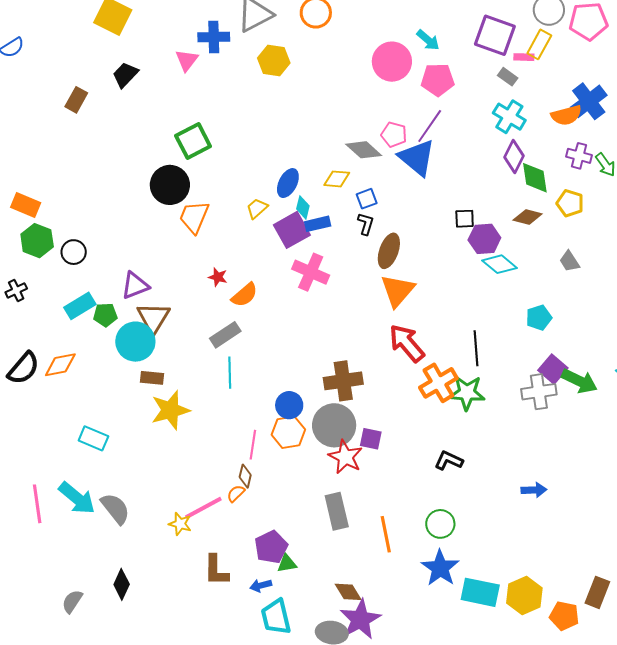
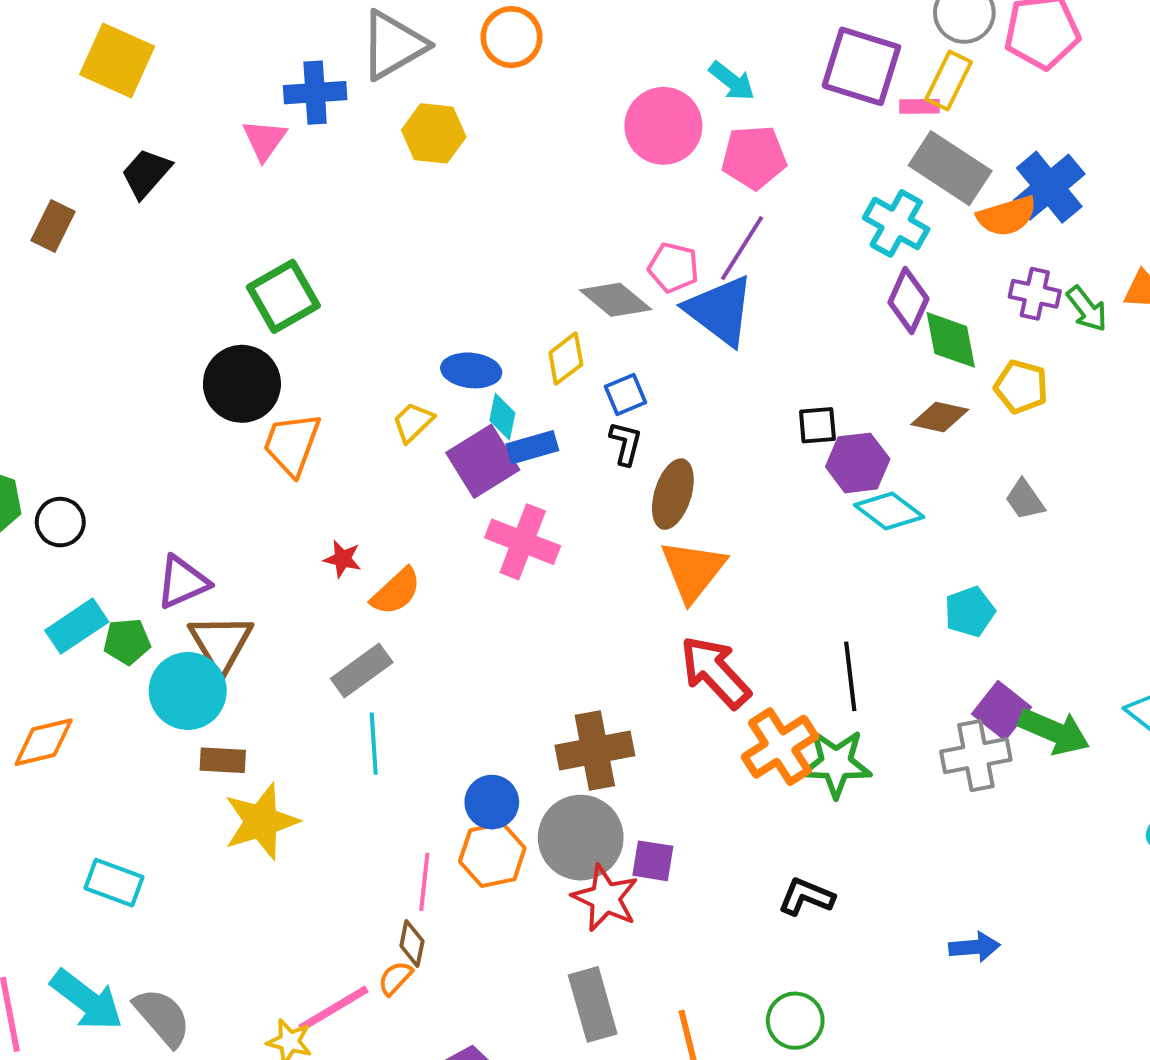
gray rectangle: (508, 77) -> (950, 168), moved, size x2.0
yellow diamond: (337, 179) -> (566, 359), turned -40
blue ellipse: (288, 183) -> (471, 370), turned 72

